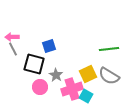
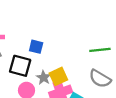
blue square: (49, 46) -> (36, 47), turned 32
yellow square: (88, 74) -> (58, 76), moved

